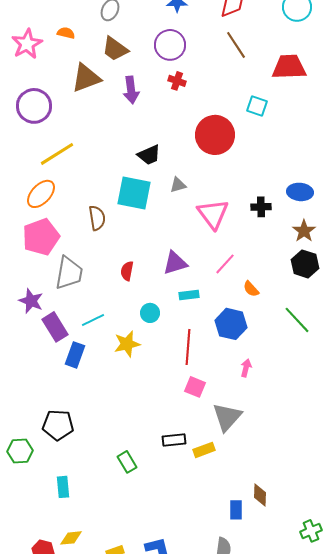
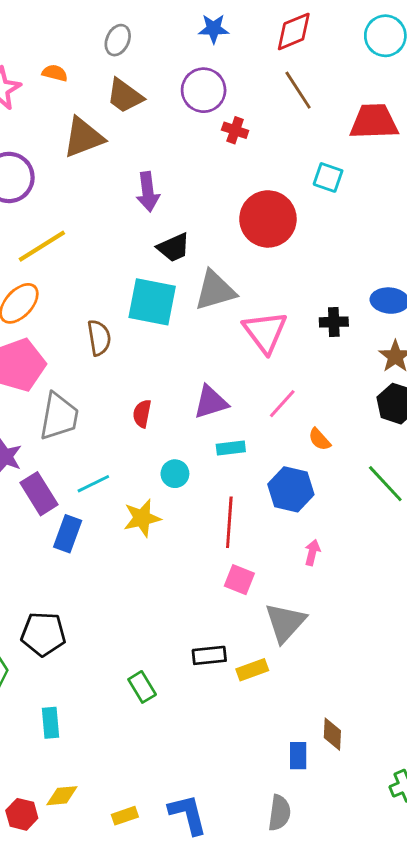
red cross: (177, 81) -> (235, 130), moved
purple arrow: (131, 90) -> (148, 192), moved
gray triangle: (178, 185) -> (215, 291), size x1.8

